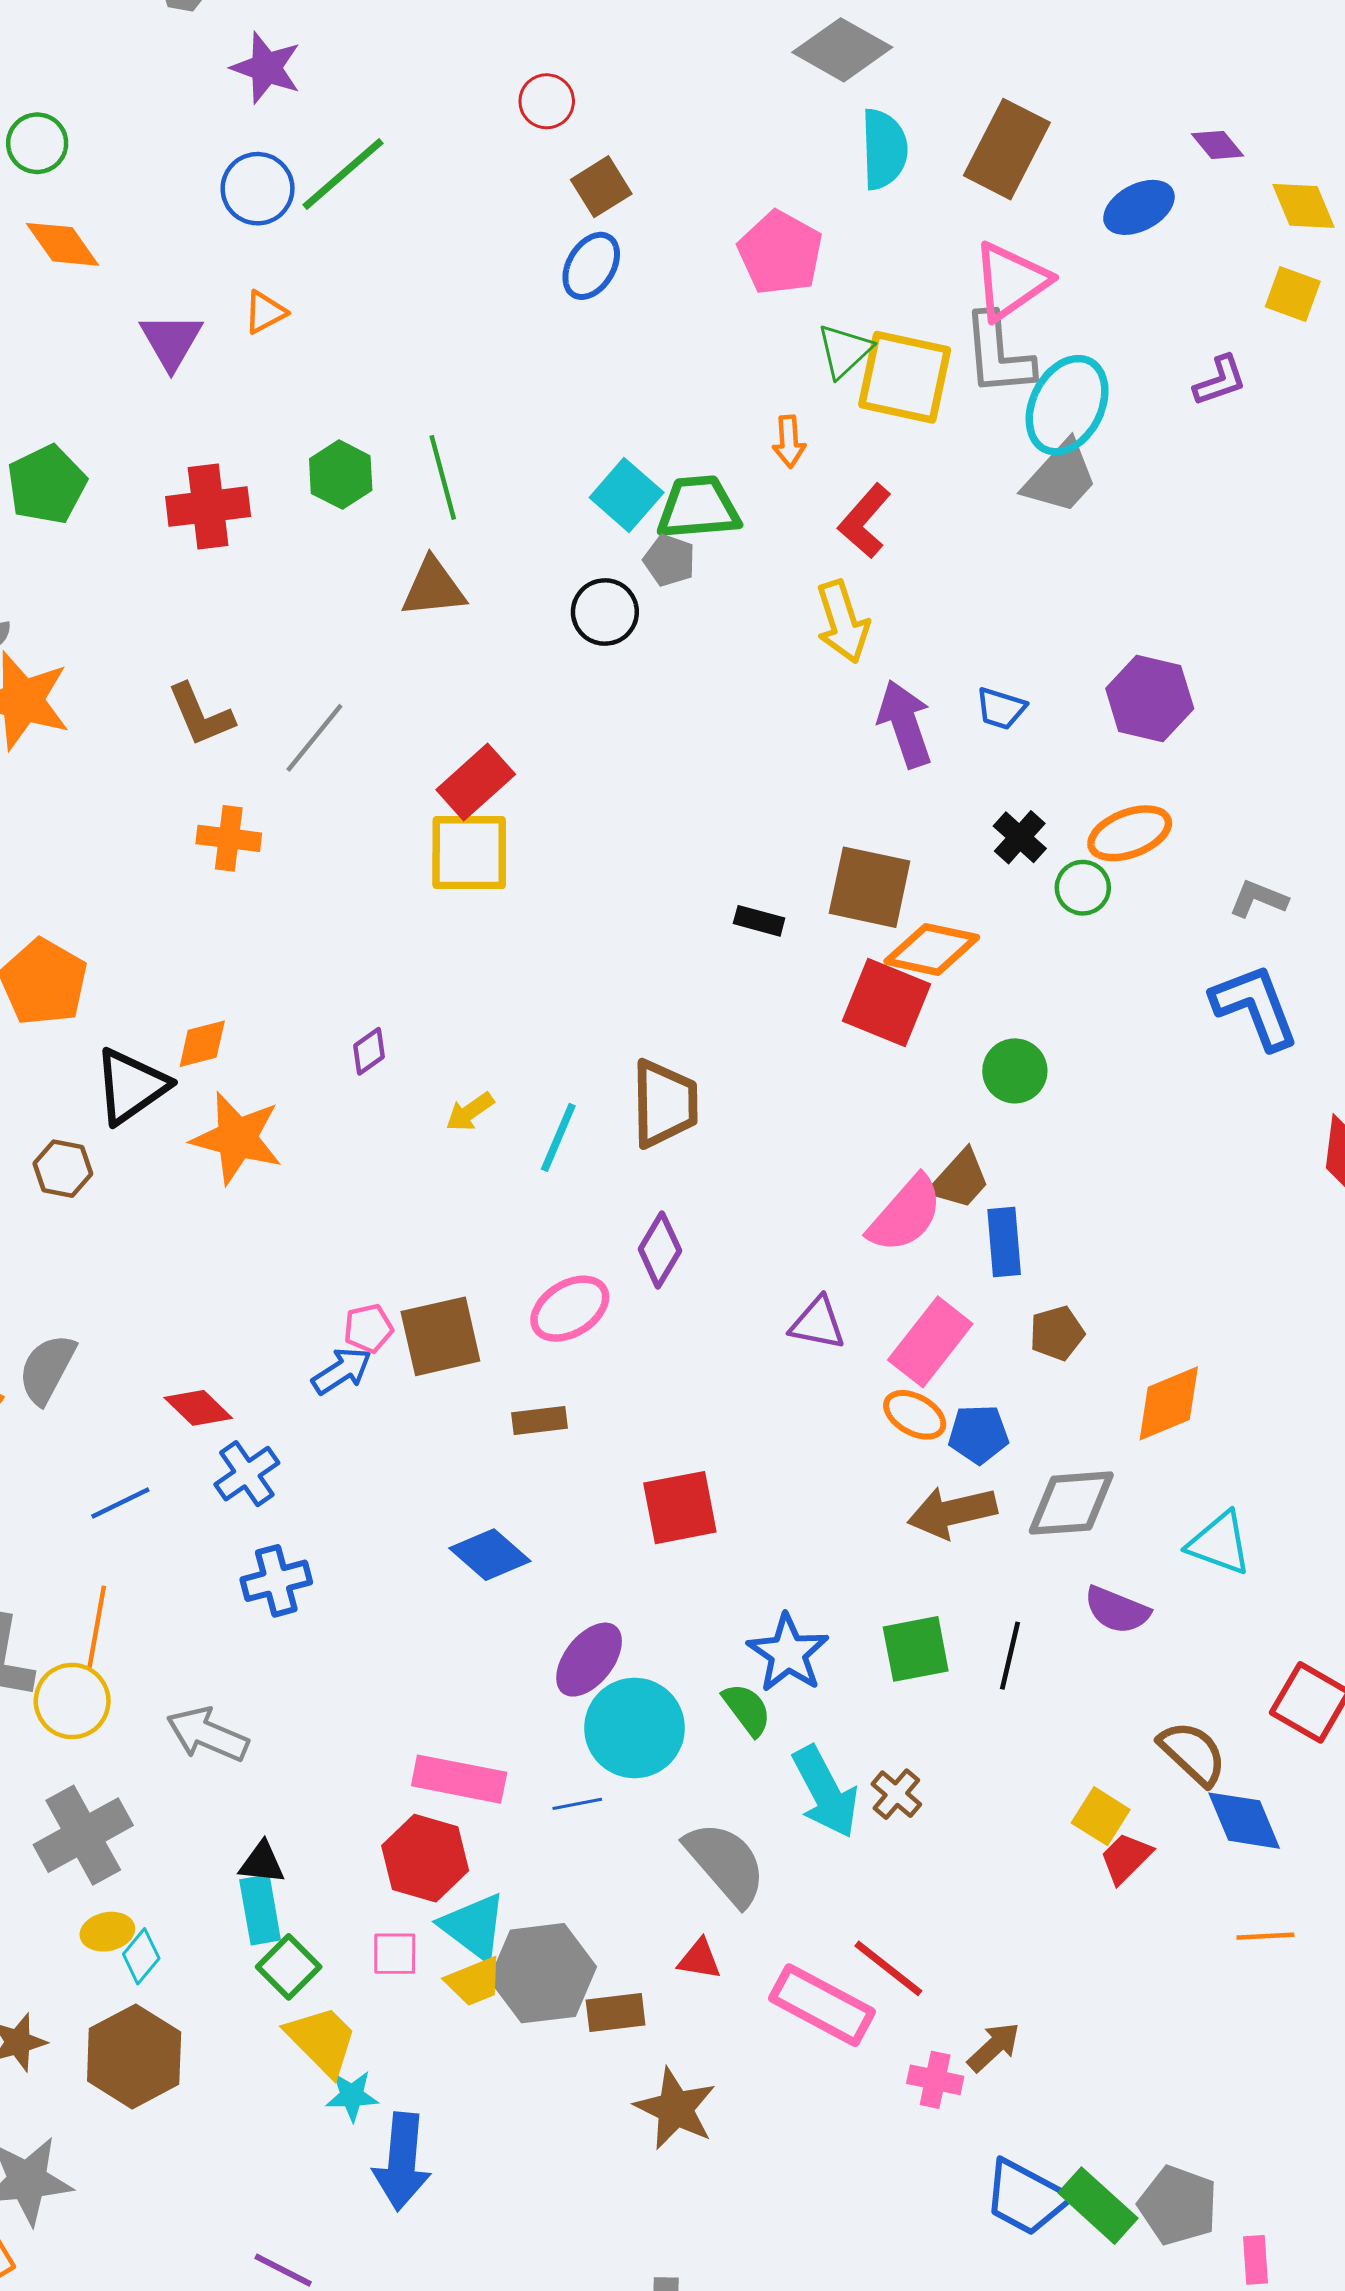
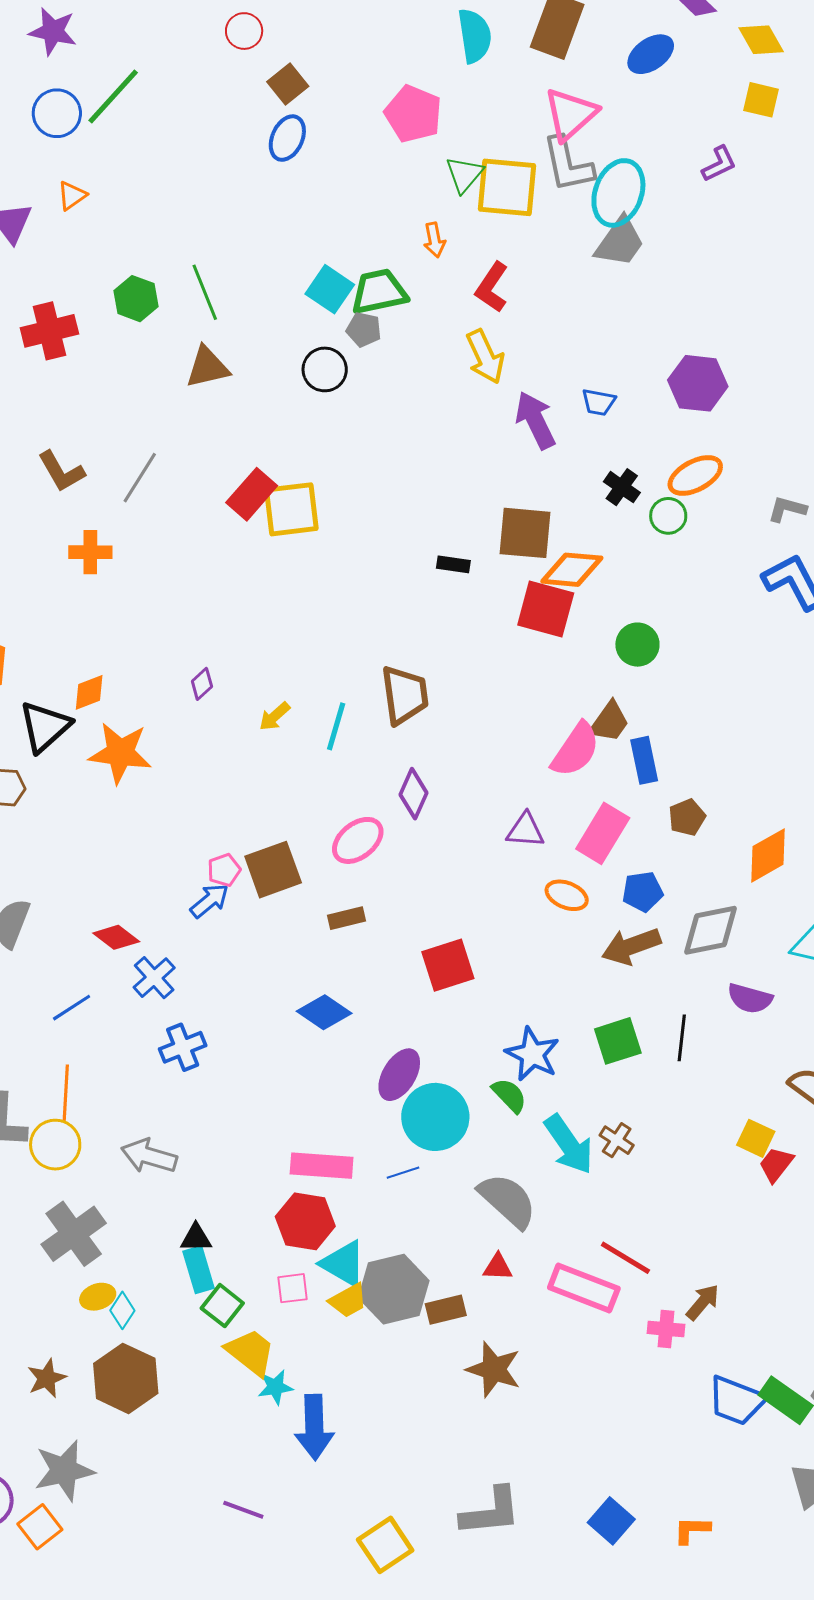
yellow square: (469, 853) -> (291, 509), moved
orange ellipse: (915, 1415) -> (567, 895), moved

